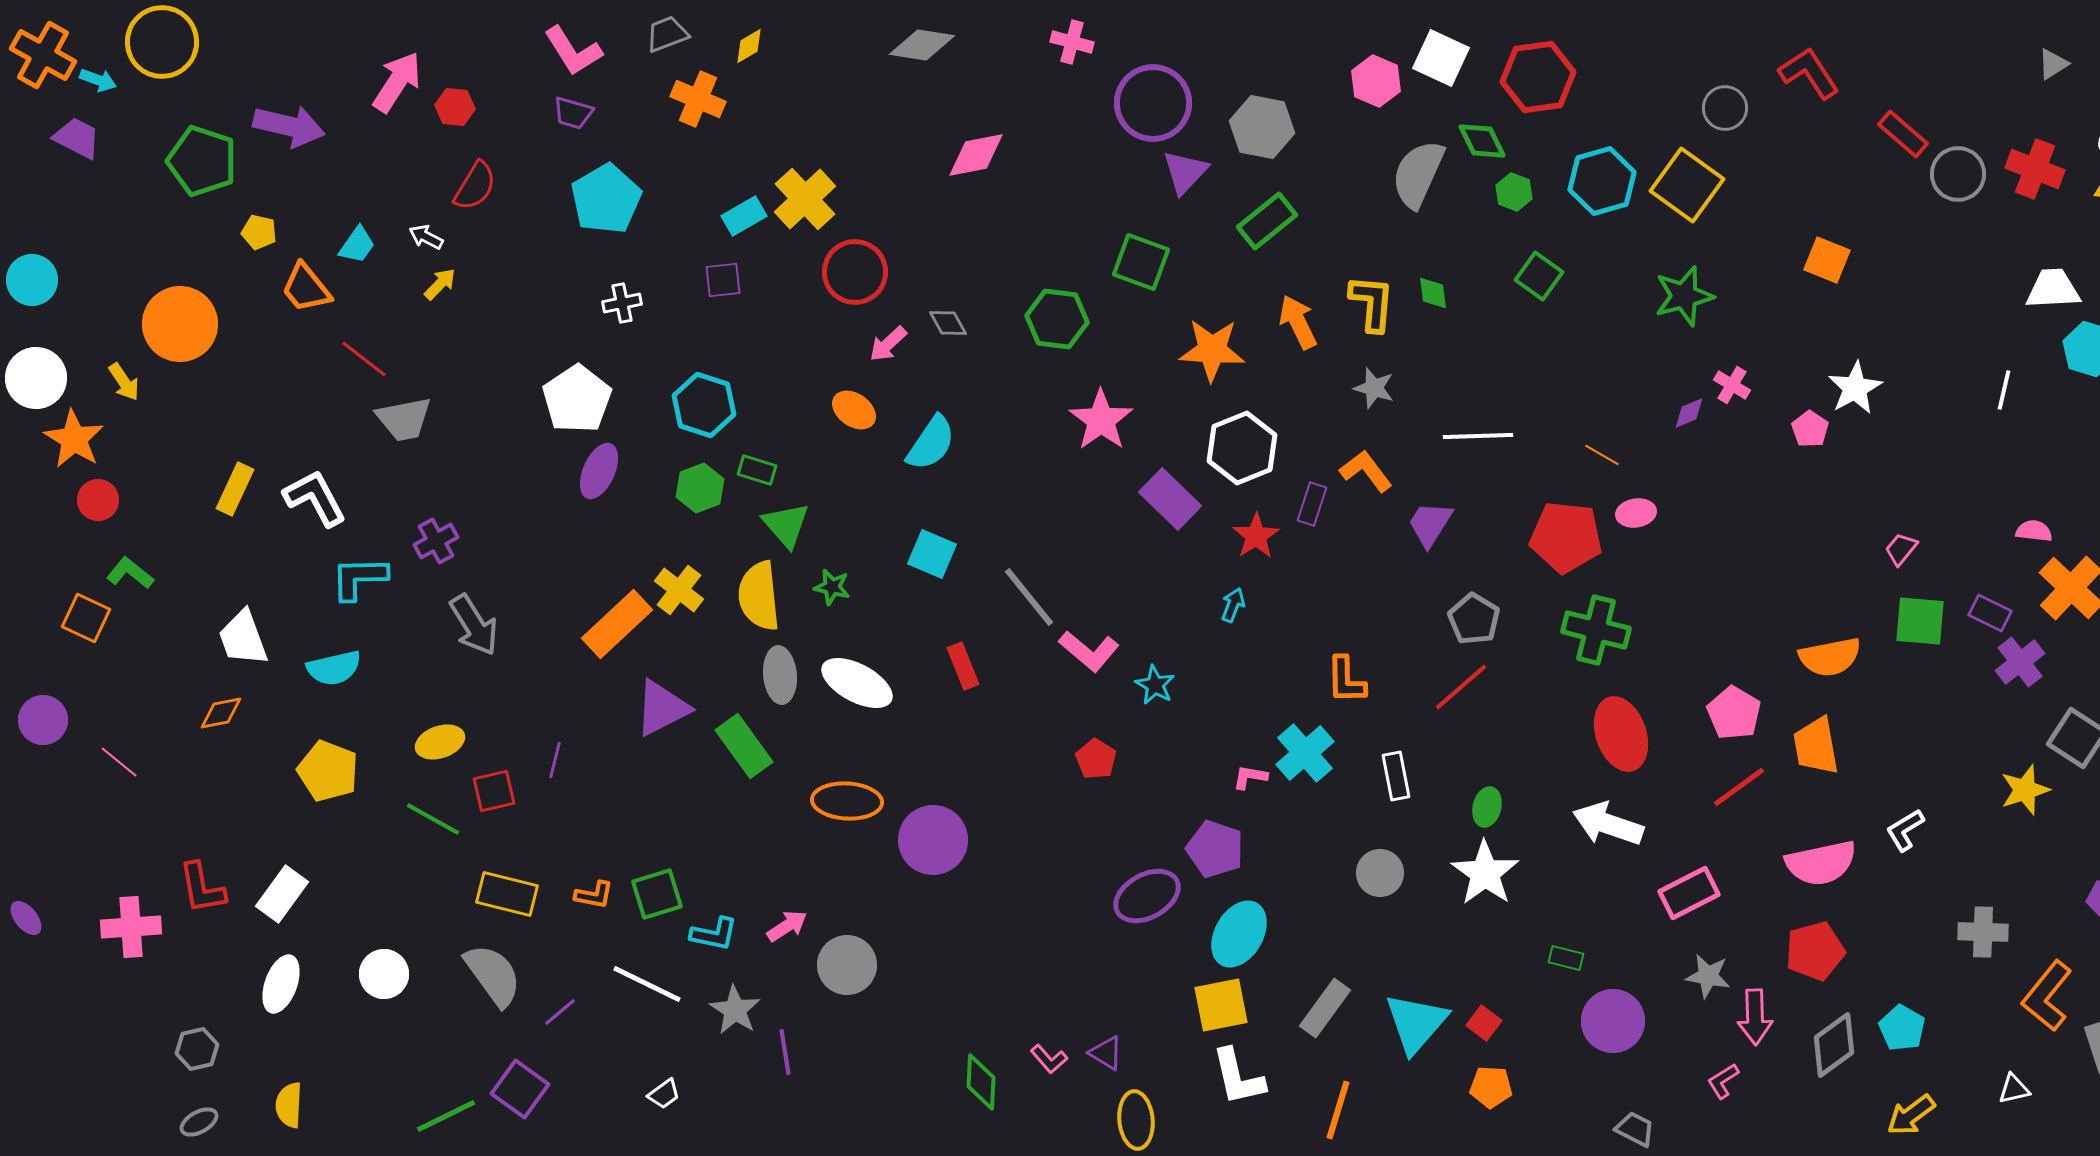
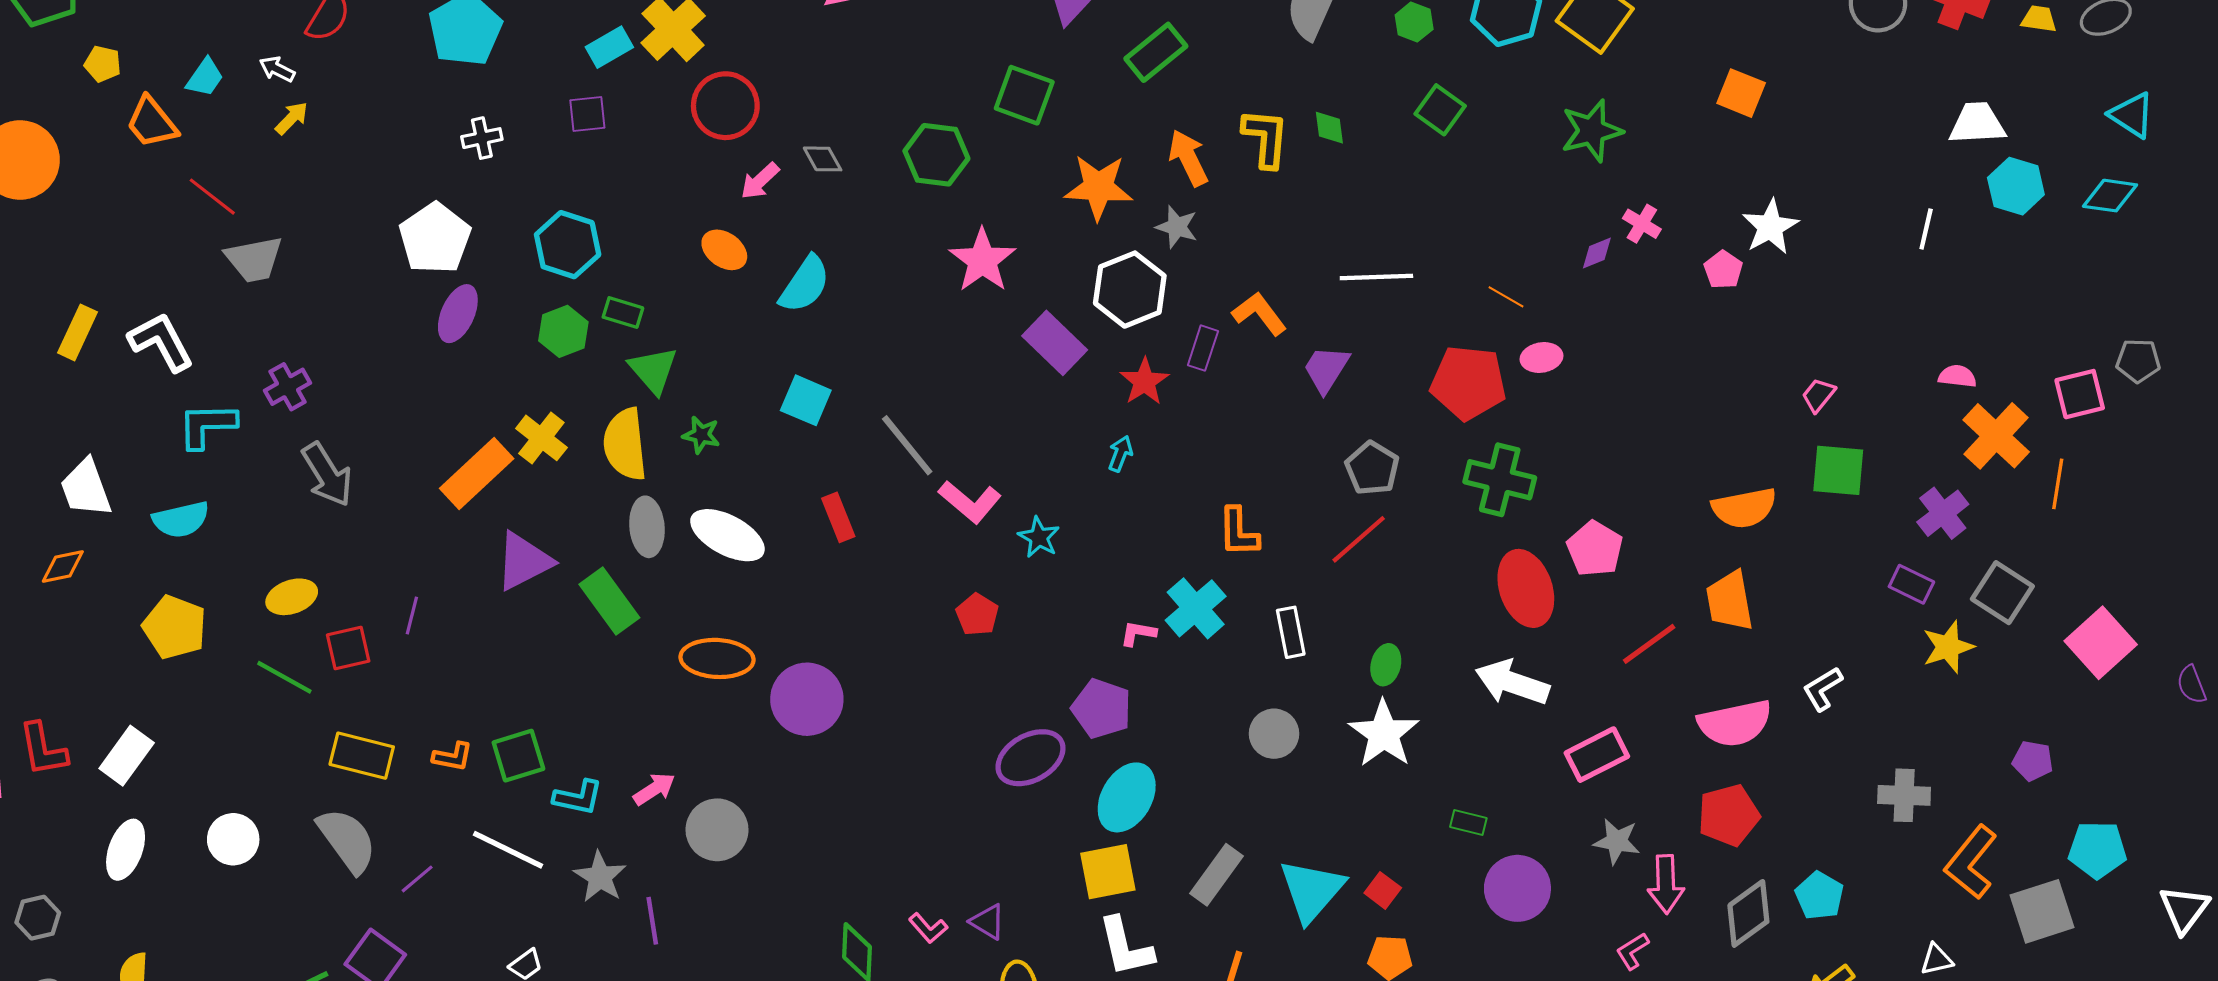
gray star: (1374, 388) -> (1177, 227), moved
purple rectangle: (1990, 613) -> (1911, 584), moved
pink pentagon: (1734, 713) -> (1595, 549), moved

